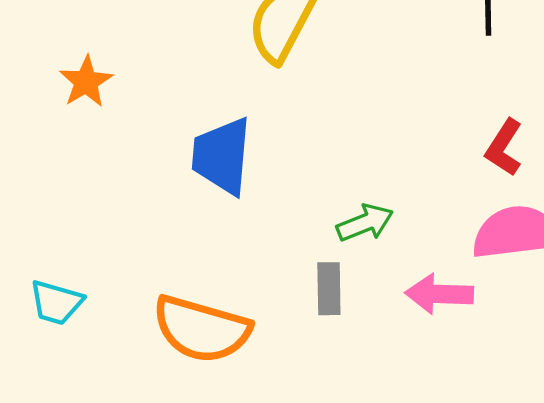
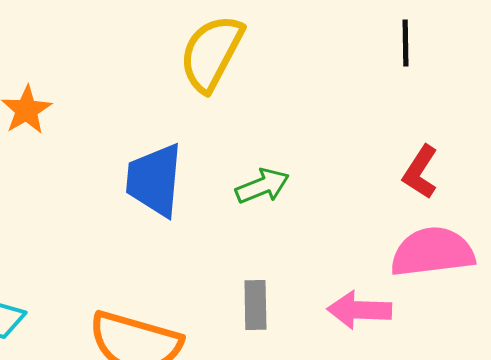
green arrow: (365, 223) -> (262, 186), moved

